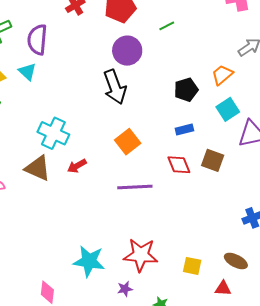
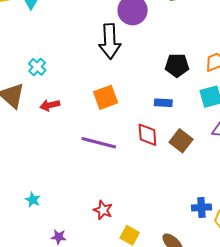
cyan cross: (53, 133) -> (37, 67), size x0.6
red star: (141, 255) -> (103, 210), moved, size x0.6
cyan star: (89, 261) -> (33, 200), size x0.5

